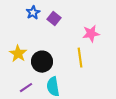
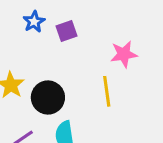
purple square: (54, 19) -> (67, 31), turned 32

